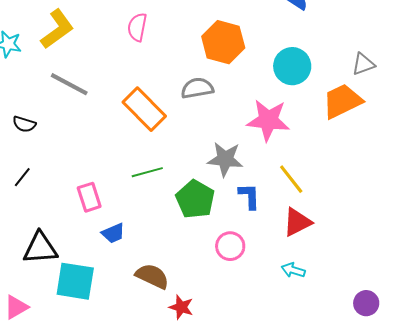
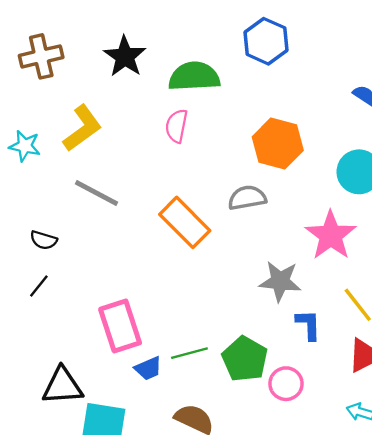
pink star: (268, 120) -> (331, 235), turned 30
green line: (147, 172) -> (189, 353), moved
black line: (22, 177) -> (39, 286), moved
pink rectangle: (89, 197) -> (120, 326), size x1.5
green pentagon: (195, 199) -> (245, 359), moved

